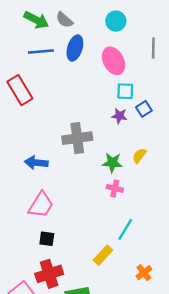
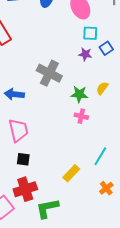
gray cross: (77, 138) -> (49, 73), turned 35
pink trapezoid: (41, 205) -> (18, 130), turned -45
cyan line: (125, 229) -> (100, 156), moved

